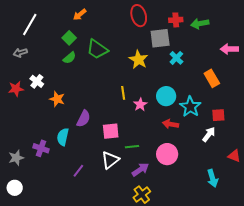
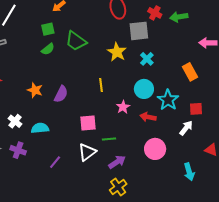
red cross: (176, 20) -> (155, 13), turned 32
green square: (69, 38) -> (48, 29), turned 32
cyan cross: (176, 58) -> (147, 59), moved
white cross: (37, 81) -> (15, 121), moved
pink star: (140, 105) -> (123, 107), moved
purple semicircle: (83, 119) -> (61, 94), moved
cyan semicircle: (63, 137) -> (40, 128), turned 72
purple cross: (41, 148) -> (18, 150), moved
pink circle: (167, 154) -> (155, 149), moved

